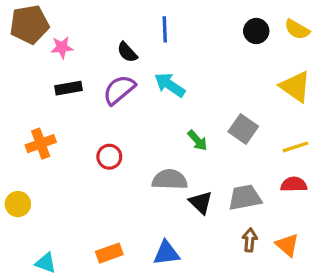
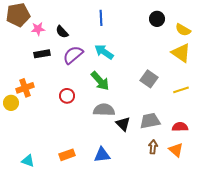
yellow semicircle: (297, 29) -> (183, 30), moved
black semicircle: (127, 52) -> (62, 32), moved
green arrow: (197, 140) -> (100, 81), moved, size x1.5
red semicircle: (294, 184) -> (180, 127), moved
yellow circle: (18, 204) -> (11, 103), moved

